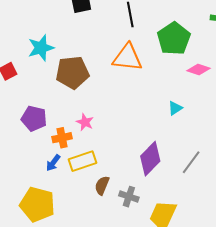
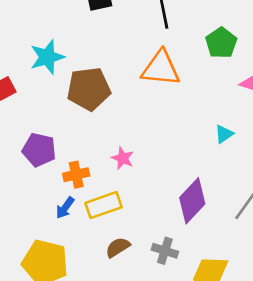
green pentagon: (174, 39) -> (221, 43), size x0.7
pink star: (85, 122) -> (123, 158), moved
brown semicircle: (102, 185) -> (118, 247), moved, turned 36

